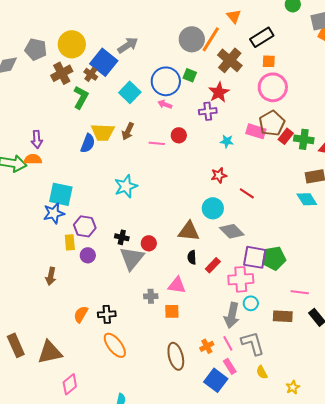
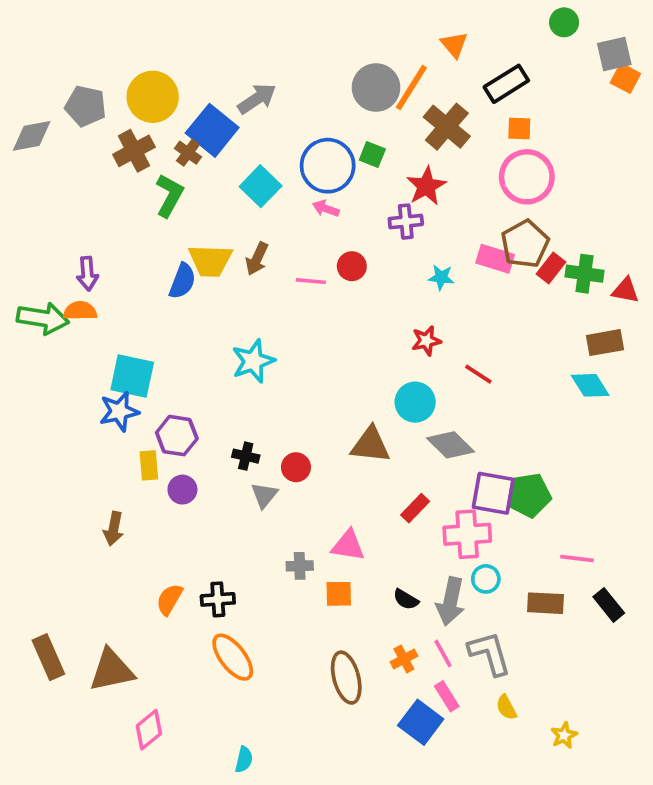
black semicircle: (192, 257) -> (406, 599), moved, turned -56
gray triangle: (132, 258) -> (264, 495), size x0.6

